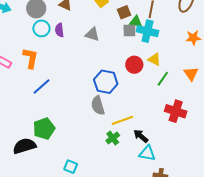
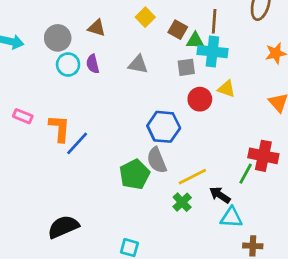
brown square: (124, 12) -> (178, 30), turned -32
gray square: (129, 31) -> (186, 67), moved
orange L-shape: (30, 58) -> (59, 128), moved
green line: (163, 79) -> (246, 174), moved
green pentagon: (44, 129) -> (135, 174), moved

